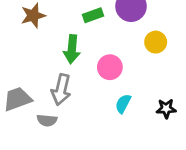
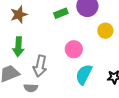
green arrow: (72, 49) -> (18, 47), moved
cyan semicircle: (123, 104) -> (84, 75), size x1.5

